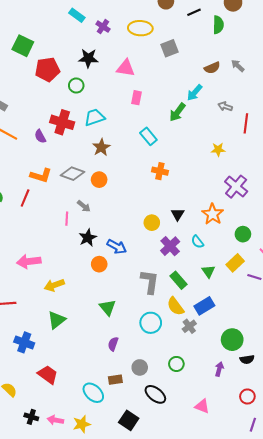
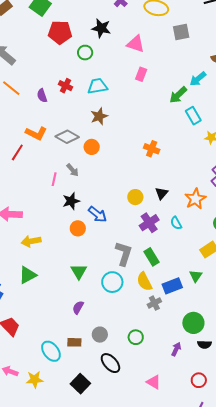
red cross: (62, 122) -> (65, 86), size x0.6
cyan rectangle: (148, 136) -> (193, 116), moved
green triangle: (208, 271) -> (196, 276), moved
cyan circle: (151, 323) -> (112, 282), moved

